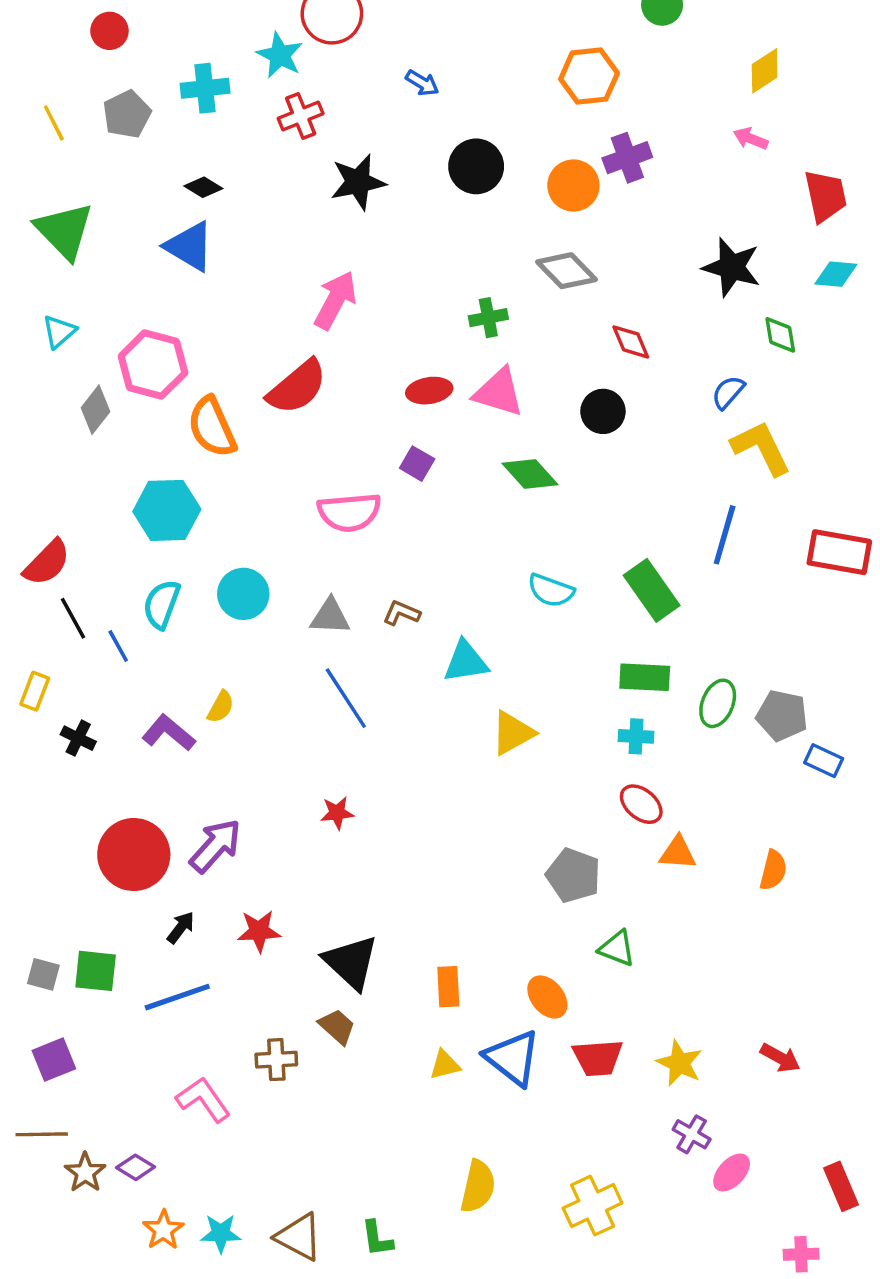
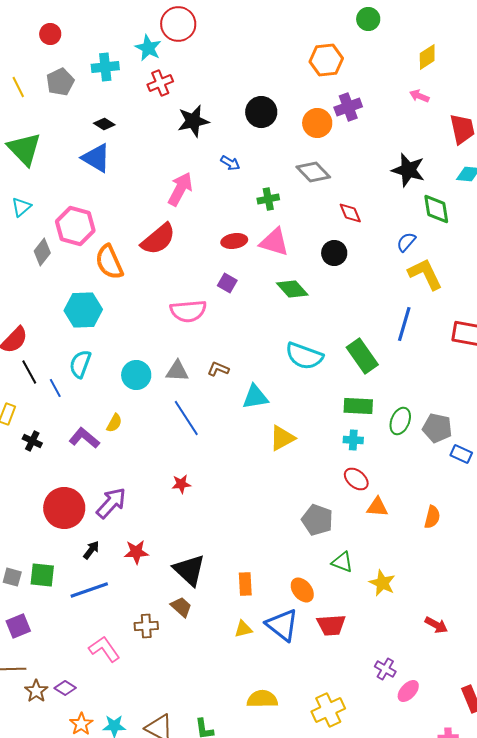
blue arrow: (422, 83) -> (230, 163), moved
green diamond: (780, 335) -> (436, 209), size x1.4
cyan semicircle: (551, 590) -> (304, 356), size x1.4
cyan circle: (243, 594) -> (136, 375), moved
yellow star: (679, 1063) -> (382, 583), moved
yellow semicircle: (478, 1186) -> (262, 699), turned -104

